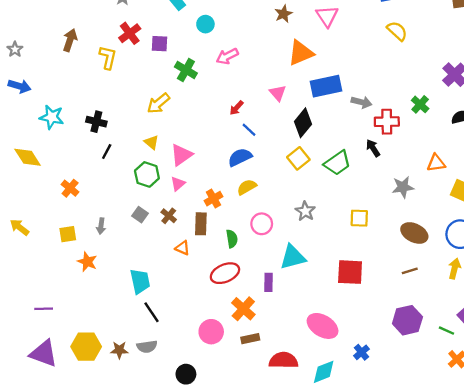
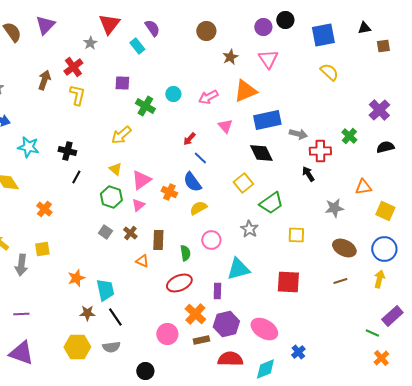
cyan circle: (205, 24) -> (173, 94), moved
red cross: (130, 33) -> (73, 67), moved
pink arrow: (227, 56) -> (208, 97), moved
black diamond: (303, 123) -> (261, 153), moved, turned -65
blue semicircle: (240, 157) -> (192, 182), turned -100
green trapezoid: (337, 163) -> (271, 203), moved
orange cross: (213, 199) -> (169, 192), moved, turned -35
gray arrow: (101, 226) -> (21, 265), moved, size x1.5
orange star: (87, 262) -> (76, 278), moved, turned 30
purple hexagon: (407, 320) -> (226, 324), moved
yellow hexagon: (86, 347) -> (77, 347), moved
brown star: (119, 350) -> (87, 313), moved

